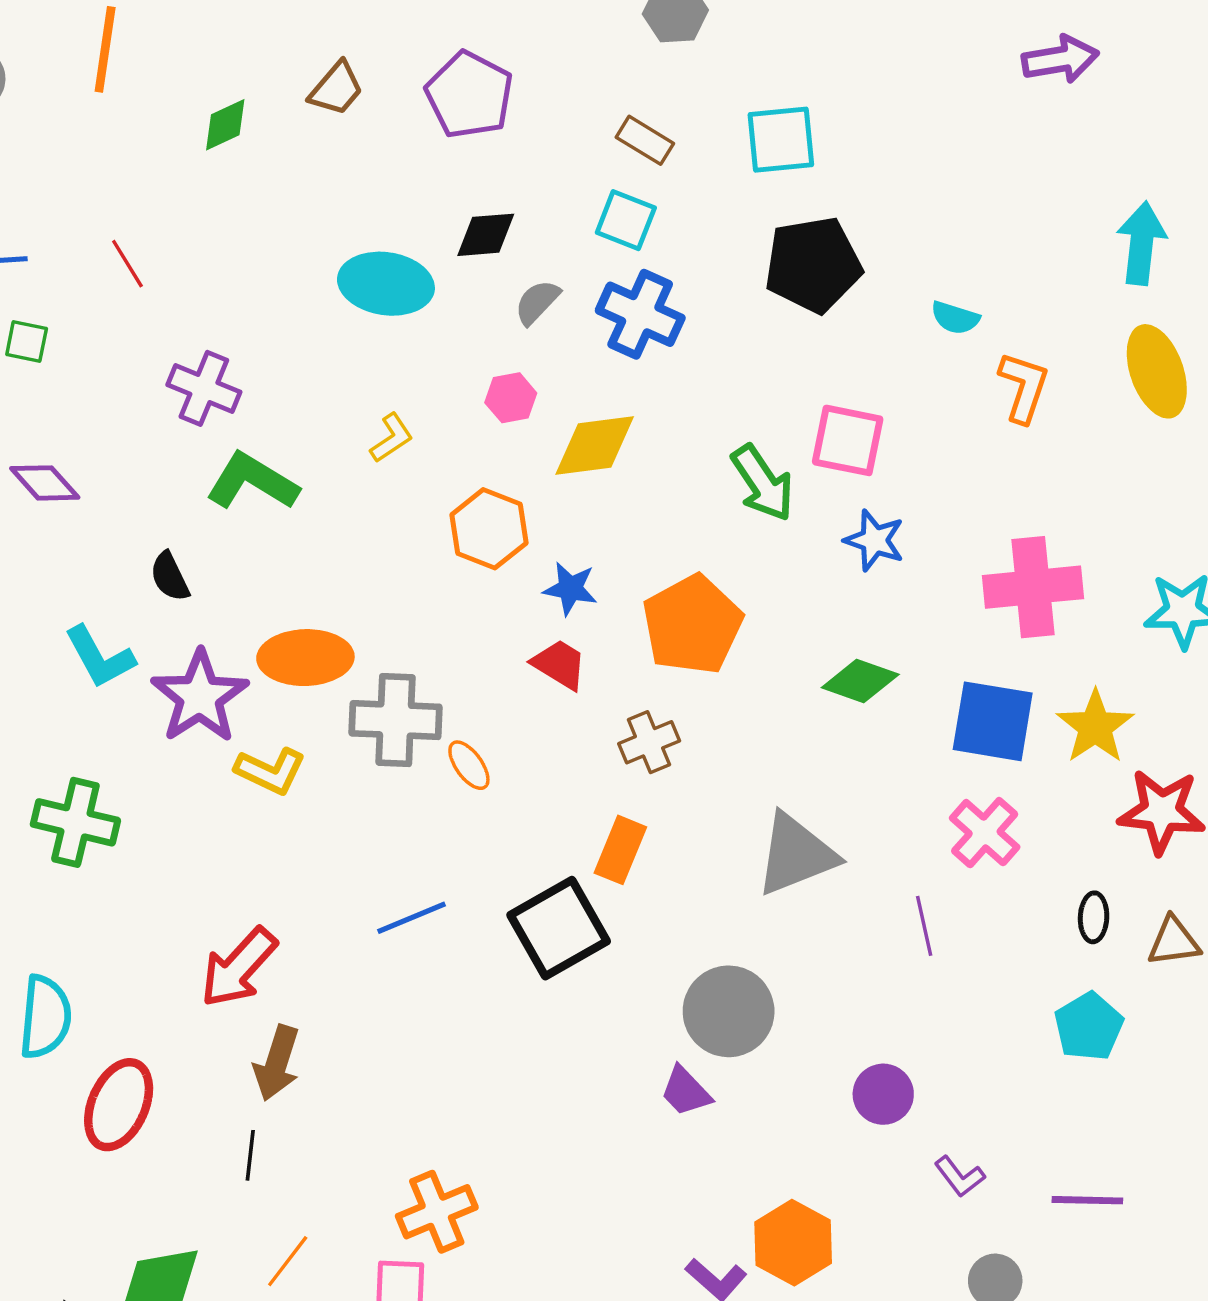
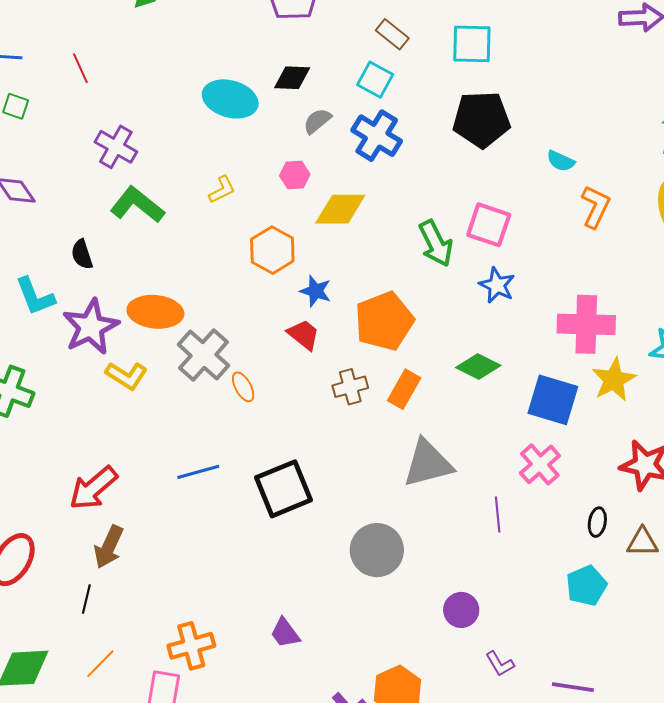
gray cross: (396, 720) -> (203, 355), turned 32
yellow star: (1095, 727) -> (614, 380), moved
orange rectangle: (620, 850) -> (404, 389), moved
purple trapezoid: (686, 1091) -> (285, 633), moved

